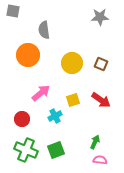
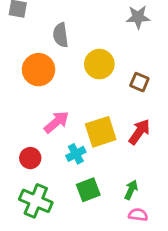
yellow circle: (72, 63) -> (99, 64), moved
yellow square: (73, 100) -> (101, 132), size x1.6
red arrow: (101, 100) -> (139, 132), turned -90
green square: (56, 150) -> (88, 190), moved

